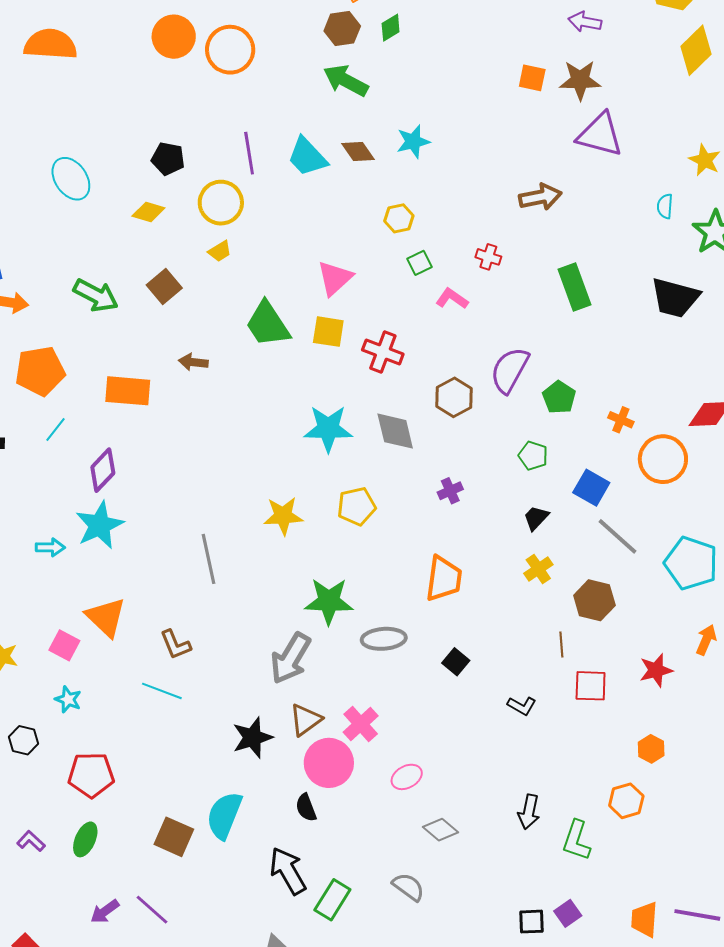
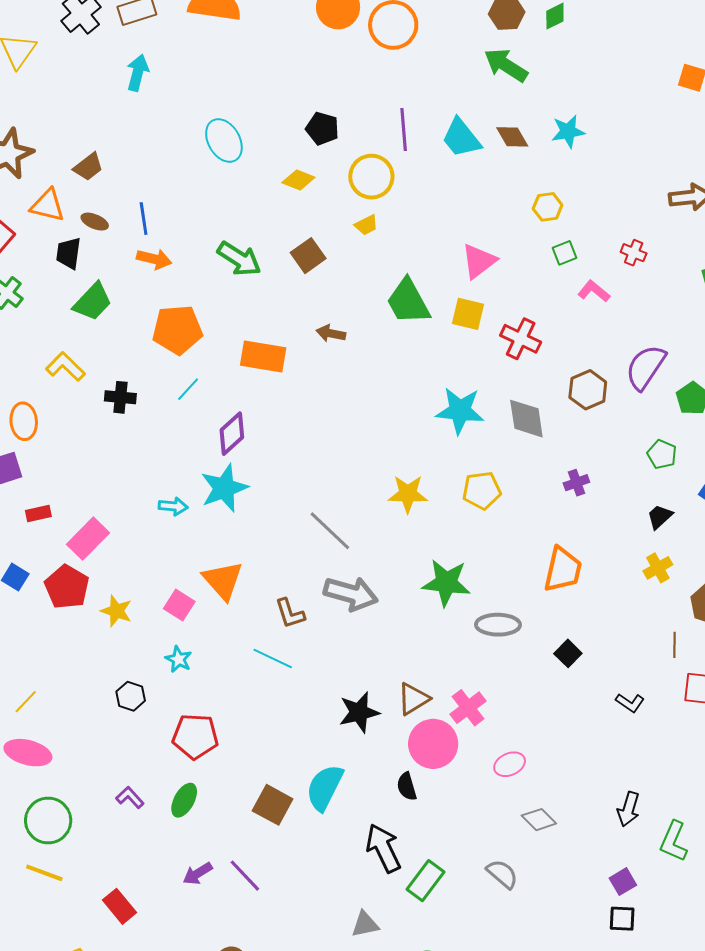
gray line: (209, 559) -> (330, 531), turned -39
gray arrow: (291, 658) -> (351, 594), moved, turned -110
purple square: (568, 913) -> (623, 882), moved

